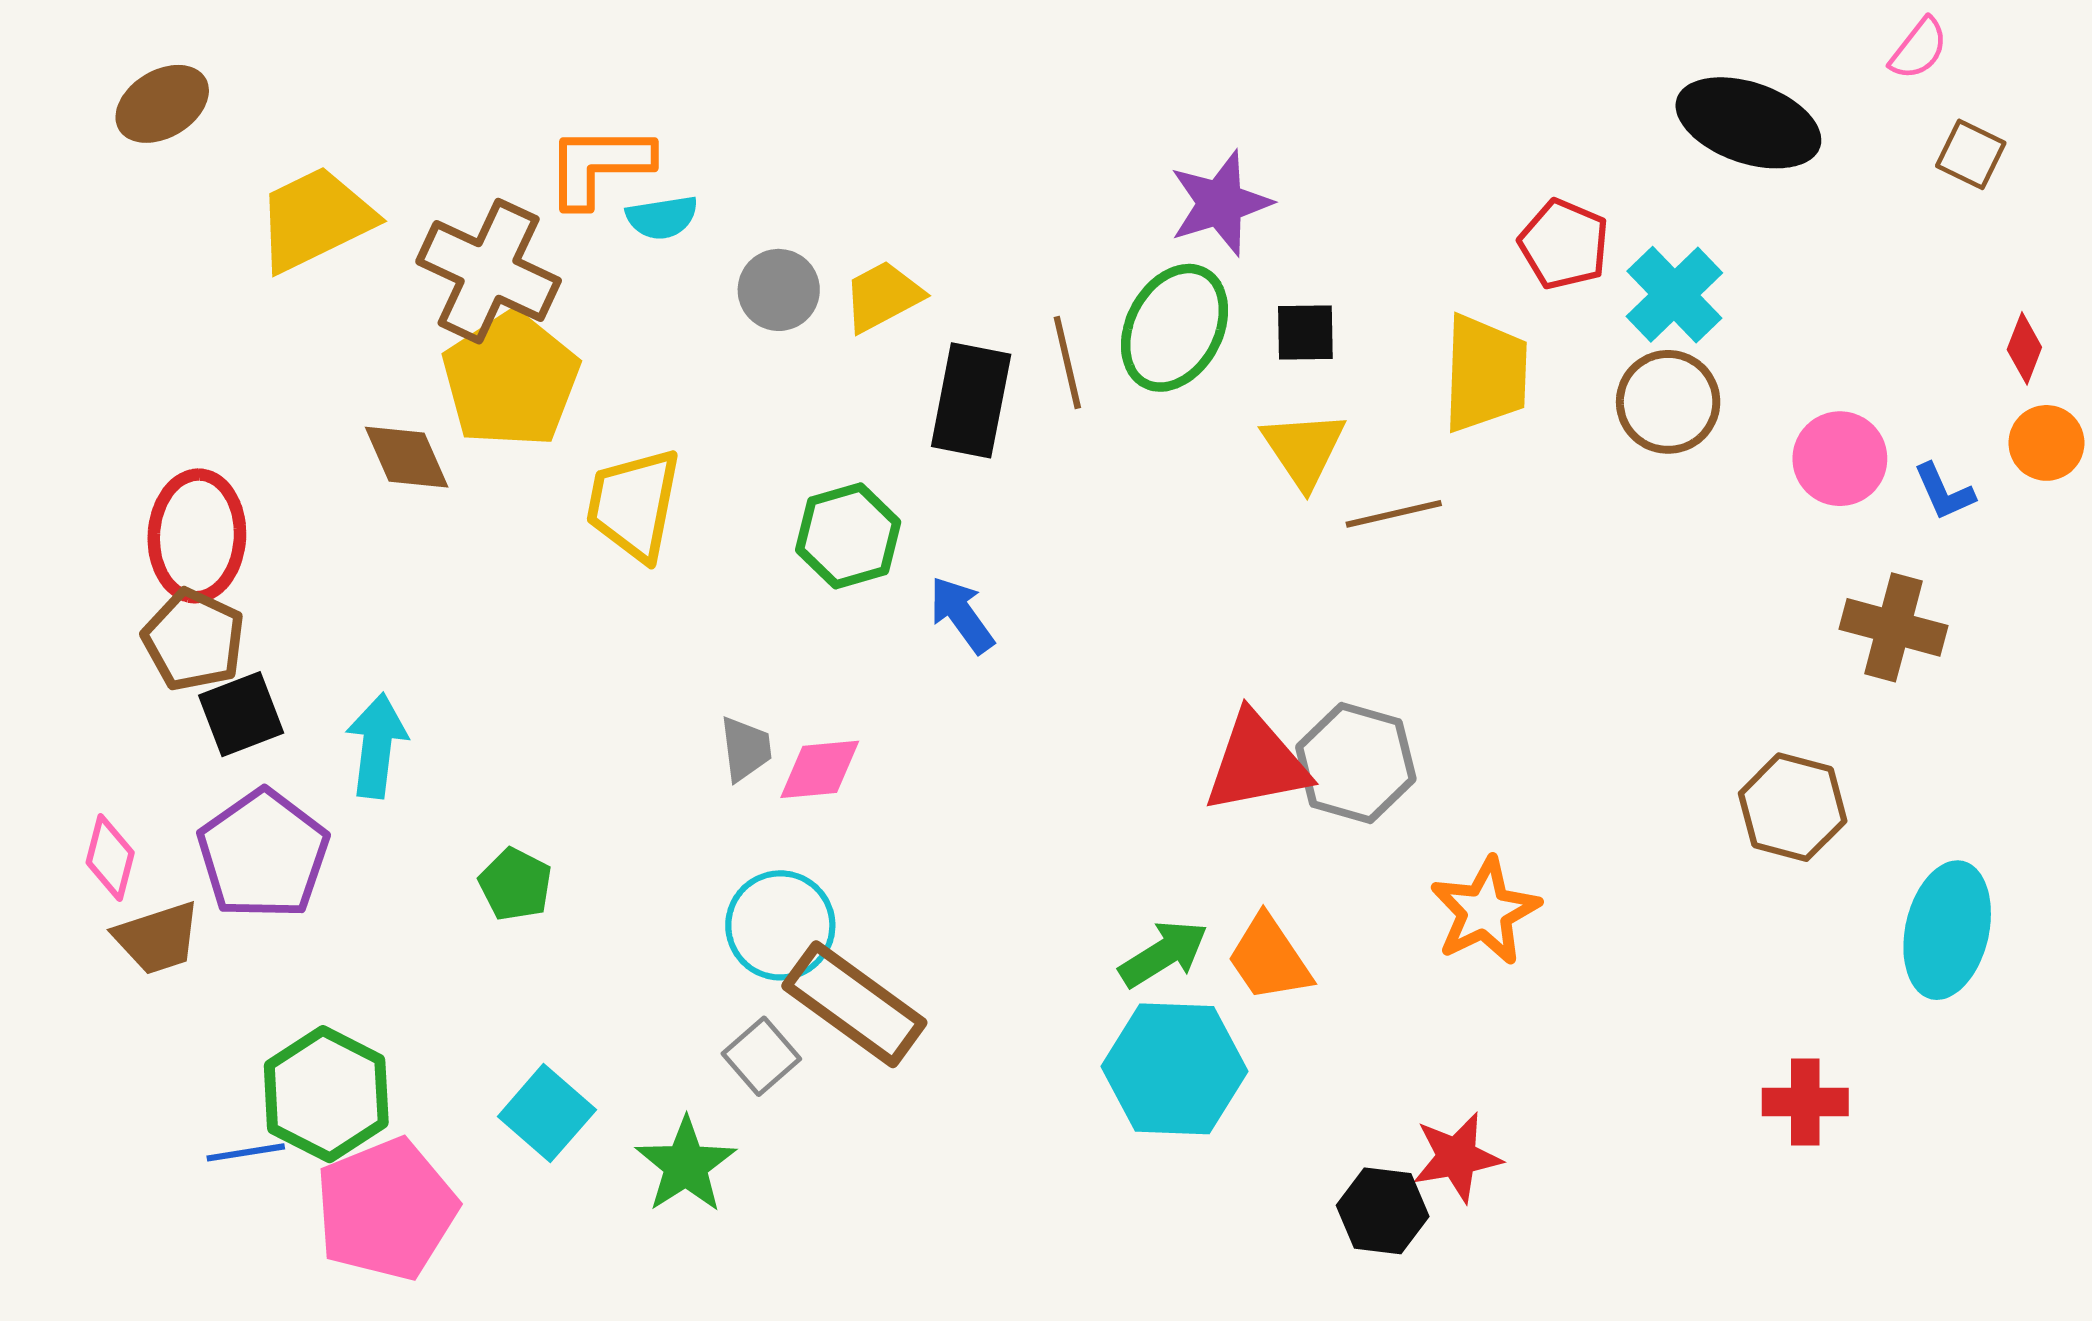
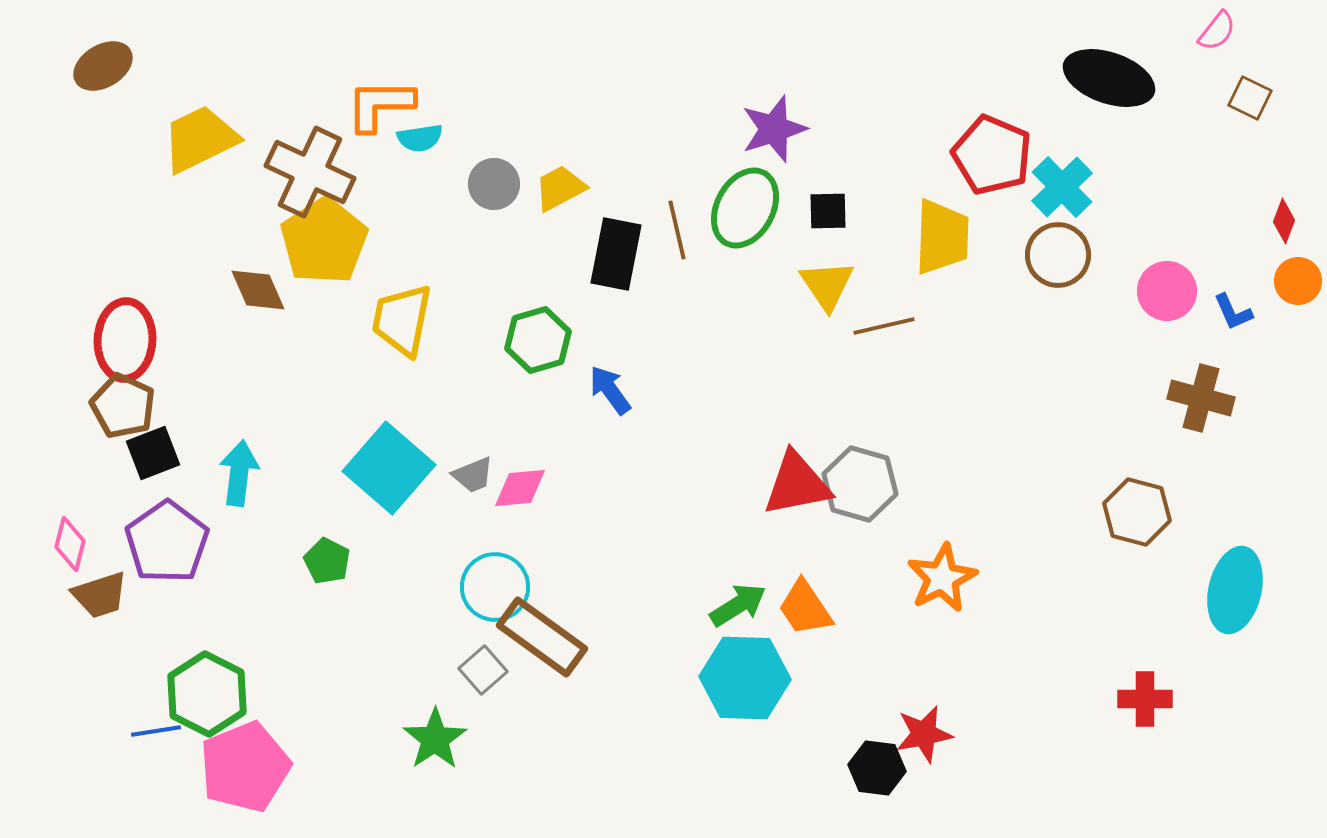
red pentagon: (1564, 244) -> (992, 155), size x1.4
gray trapezoid: (746, 749) -> (473, 475), turned 75
cyan square: (547, 1113) -> (389, 468), moved, size x1.5

